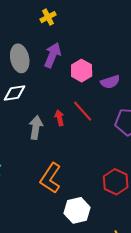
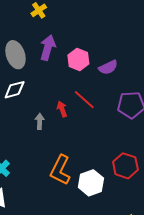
gray arrow: (36, 127) -> (40, 121), size x0.7
white hexagon: (77, 210) -> (91, 183), moved

